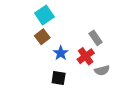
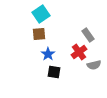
brown square: (42, 37) -> (39, 34), turned 32
blue star: (61, 53) -> (48, 54), moved

